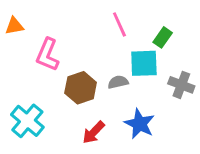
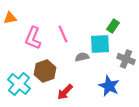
pink line: (119, 24) -> (63, 34), moved
brown hexagon: (81, 88) -> (45, 71), moved
blue star: (140, 124) -> (109, 86), moved

